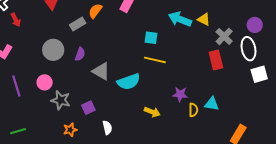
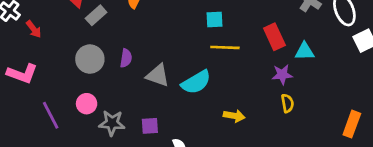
gray rectangle: (78, 24) -> (96, 15), moved
red rectangle: (216, 60) -> (274, 37), moved
purple star: (180, 94) -> (282, 75), moved
cyan triangle: (212, 104) -> (304, 51), moved
purple square: (88, 108) -> (150, 126), turned 32

